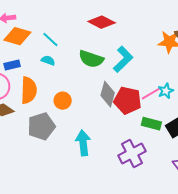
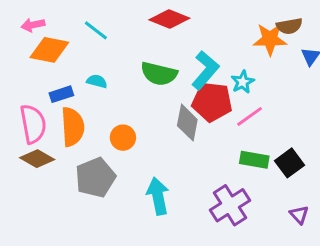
cyan line: (50, 39) -> (96, 30), moved
blue rectangle: (12, 65) -> (61, 94), moved
cyan star: (166, 91) -> (243, 82), moved
red pentagon: (128, 100) -> (212, 102), moved

